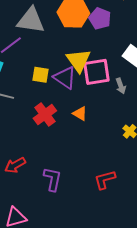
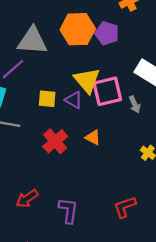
purple triangle: (65, 78) -> (74, 100), size x0.7

